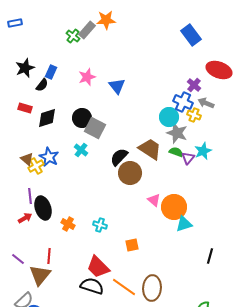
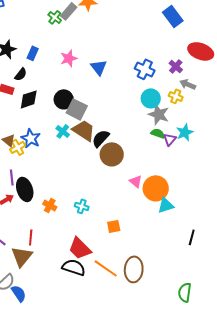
black semicircle: (42, 85) -> (21, 74), moved
blue cross: (183, 102) -> (145, 69), moved
brown trapezoid: (150, 149) -> (84, 130), moved

